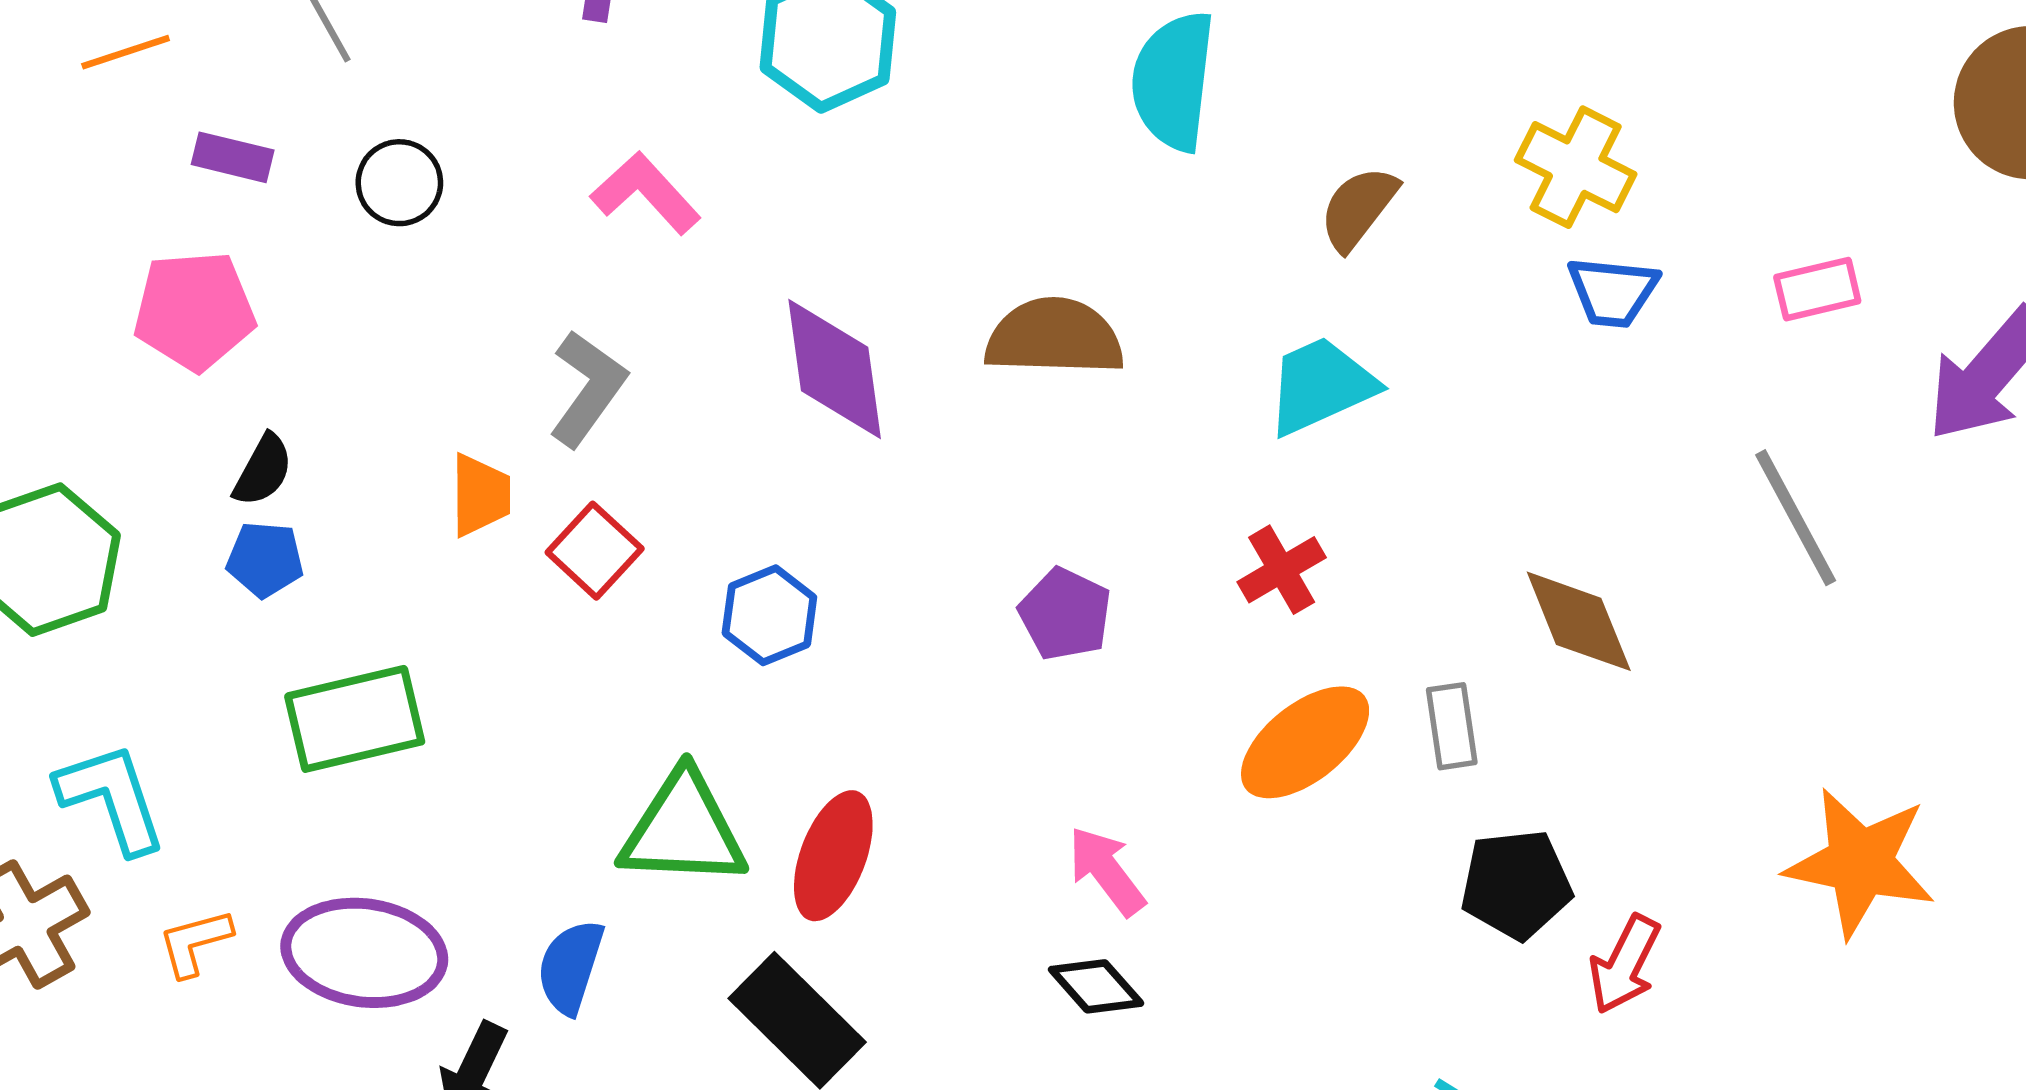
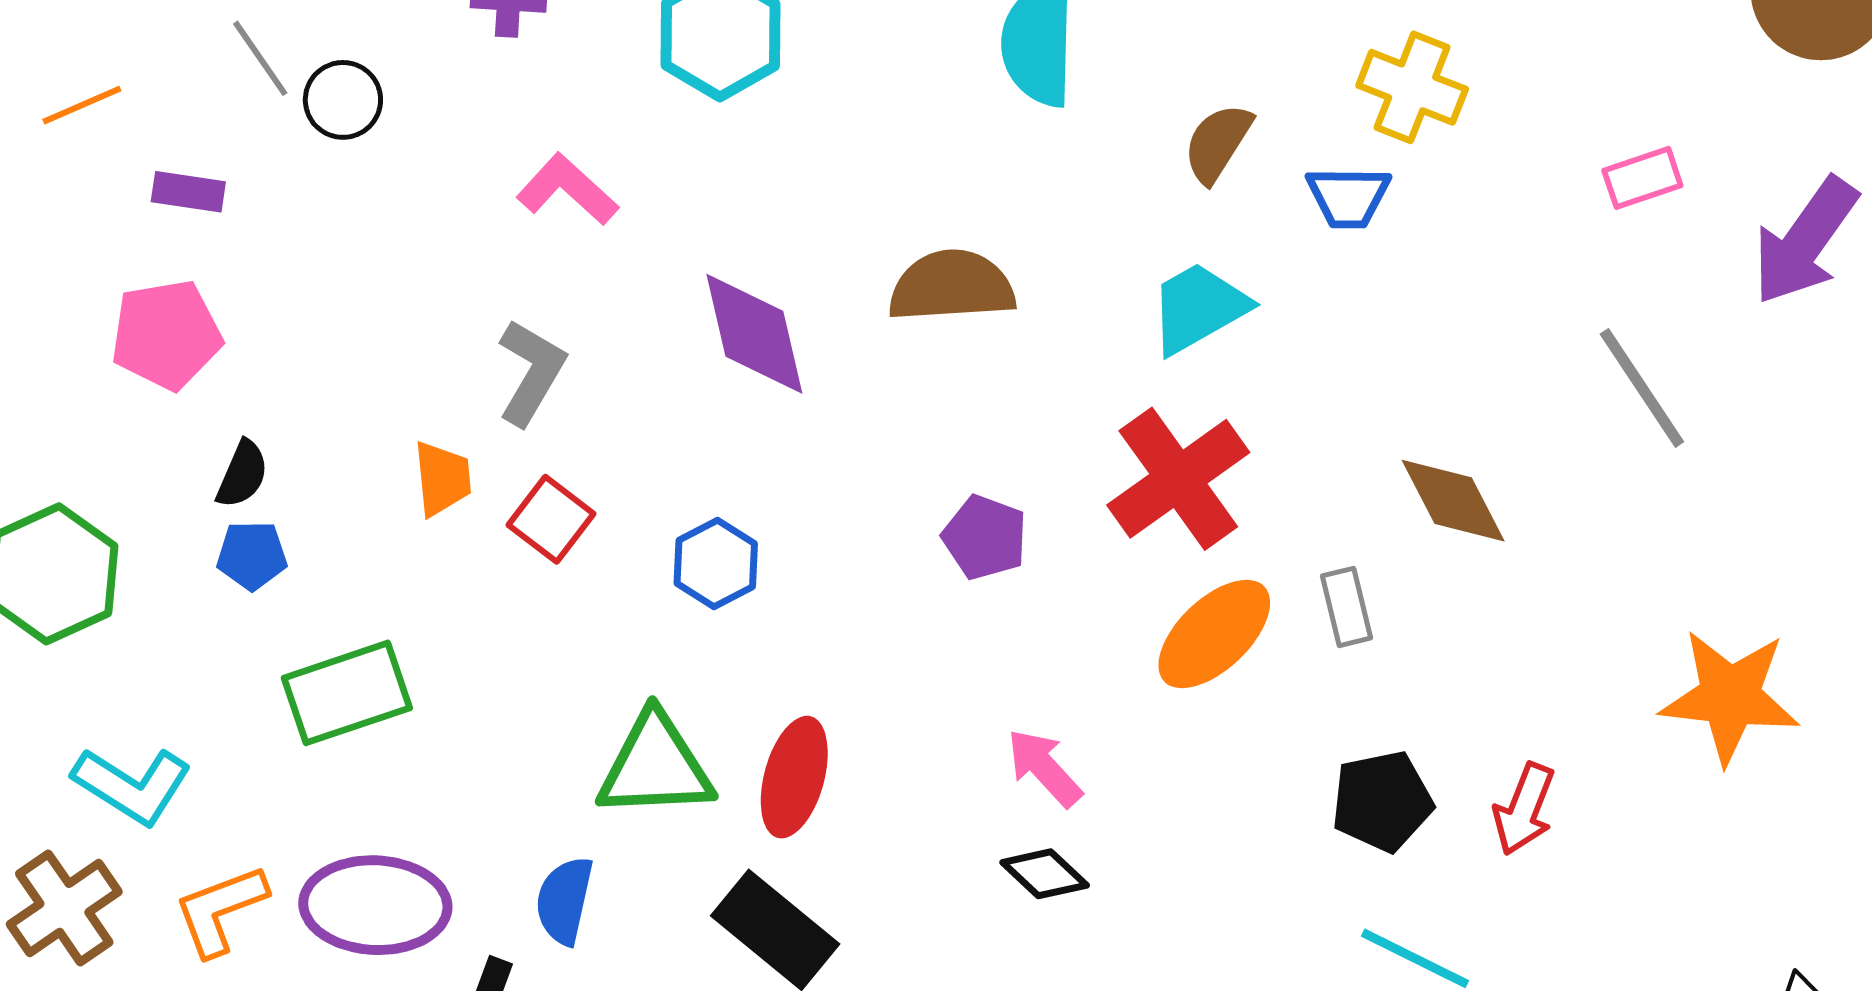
black circle: (399, 183) -> (343, 100), moved
blue trapezoid: (1613, 292) -> (1348, 197), moved
red cross: (1282, 570) -> (1178, 479), size x1.8
cyan L-shape: (112, 798) -> (132, 785), turned 146
black pentagon: (1516, 884) -> (1382, 801), moved
orange L-shape: (195, 943) -> (220, 910), size x1.4

